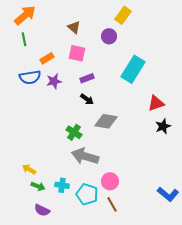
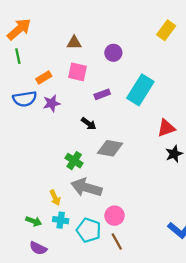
yellow rectangle: (123, 15) -> (166, 30), moved
brown triangle: (74, 27) -> (74, 43), turned -40
purple rectangle: (87, 78) -> (102, 94), moved
yellow arrow: (29, 169) -> (55, 198), moved, turned -144

